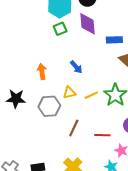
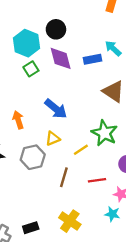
blue rectangle: (114, 40) -> (93, 59), moved
blue arrow: (76, 67) -> (56, 109), size x1.5
yellow line: (91, 95) -> (81, 150), moved

